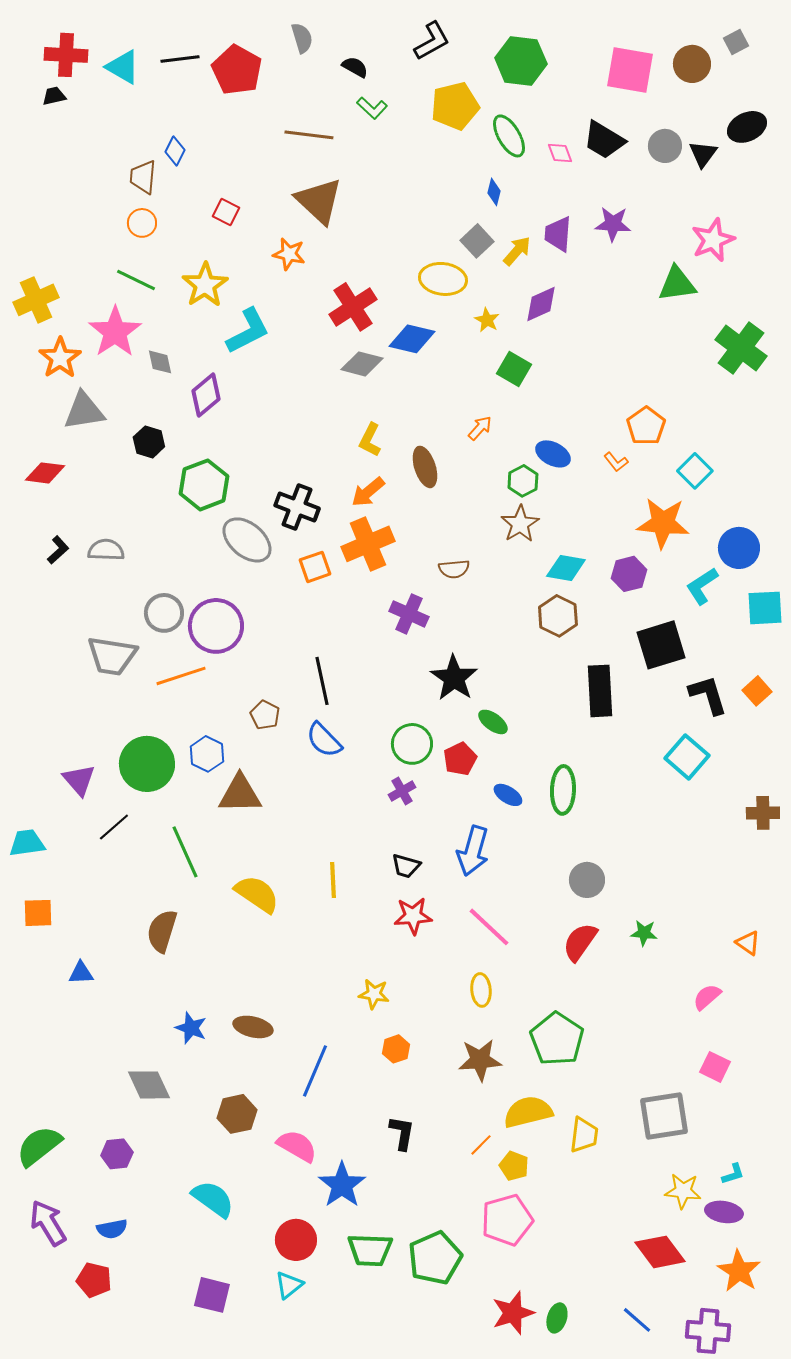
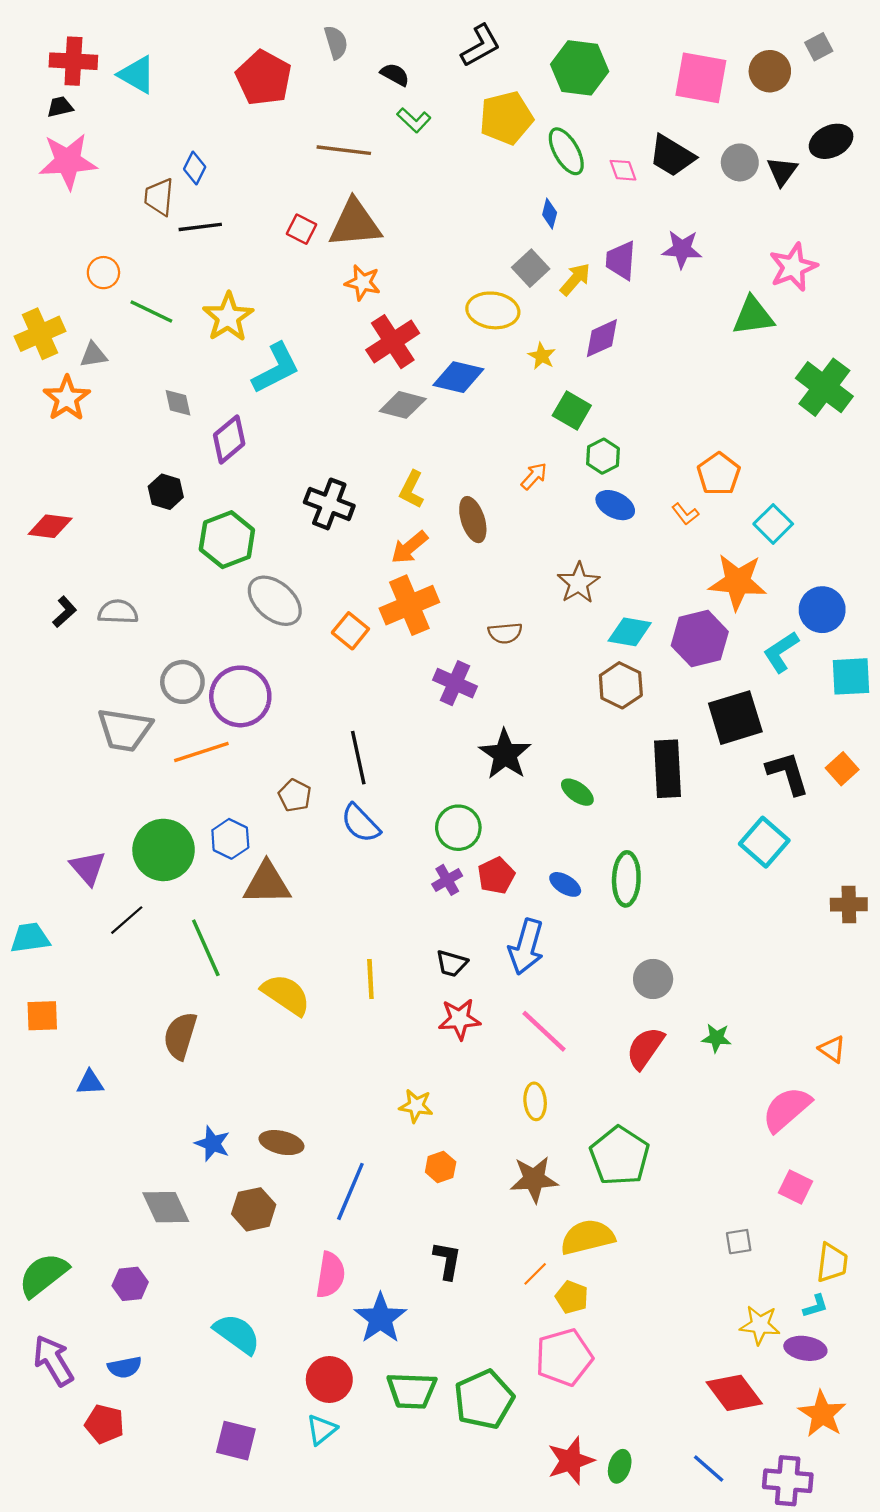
black line: (180, 59) -> (200, 227), moved
brown triangle: (319, 201) -> (355, 224), turned -48
red square: (226, 212) -> (301, 229), moved
orange circle: (142, 223) -> (103, 273), moved
orange star: (289, 254) -> (363, 283), moved
pink star: (115, 332) -> (68, 161), moved, turned 30
gray triangle: (84, 411) -> (93, 355), moved, size x0.6
green hexagon: (523, 481) -> (603, 456), moved
black cross: (297, 507) -> (329, 504), moved
orange square: (315, 567) -> (350, 631), turned -32
purple hexagon: (629, 574) -> (700, 639), size x1.4
green ellipse: (493, 722) -> (577, 792), moved
red pentagon: (460, 759) -> (496, 876), moved
pink semicircle: (707, 997) -> (787, 1109), size x1.6
brown hexagon: (237, 1114) -> (254, 1209), moved
gray square: (664, 1116) -> (739, 1242), size x0.5
yellow trapezoid: (584, 1135) -> (832, 1263), moved
pink semicircle: (297, 1146) -> (330, 1275), turned 69

